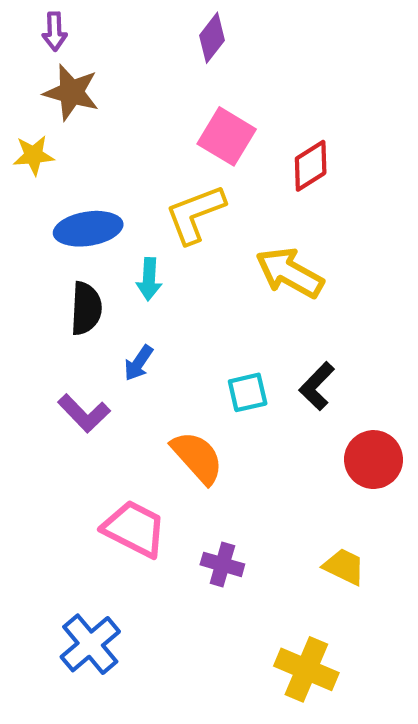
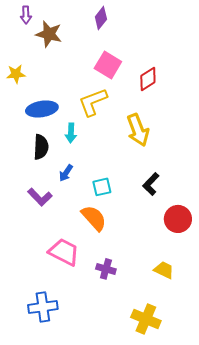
brown star: (71, 92) -> (49, 34), moved
yellow arrow: (290, 273) -> (138, 130), turned -140
cyan square: (248, 392) -> (102, 187), moved
blue cross: (90, 644) -> (43, 307), turned 32

